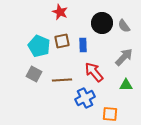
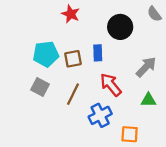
gray semicircle: (124, 26) -> (154, 14), moved
brown square: (62, 41) -> (73, 59), moved
cyan pentagon: (39, 46) -> (46, 54), turned -30
brown line: (62, 80) -> (73, 94), turned -60

